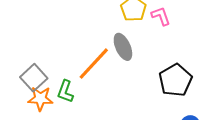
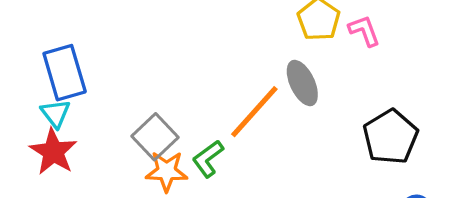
green L-shape: (65, 91) -> (208, 159), turned 35

